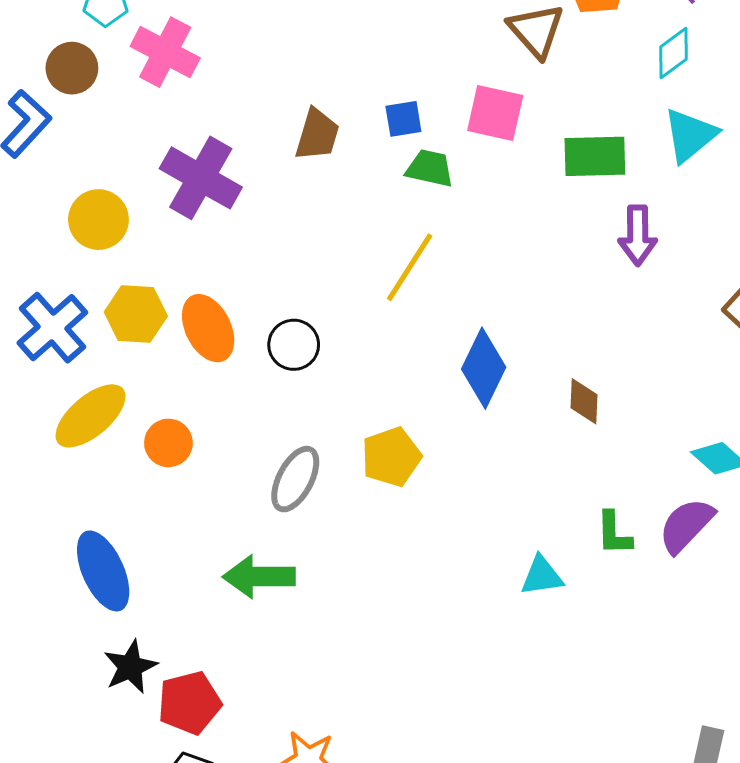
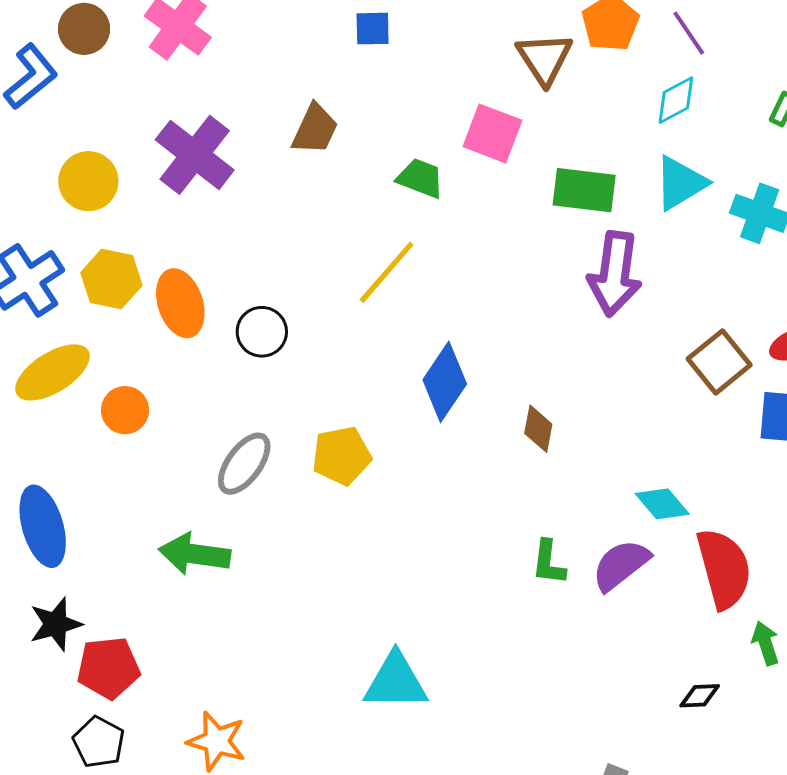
blue square: (403, 119) -> (373, 29), moved
purple arrow: (638, 235) -> (615, 274), size x1.4
cyan triangle: (542, 576) -> (396, 681), moved, size x1.5

